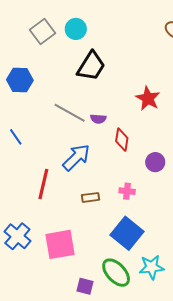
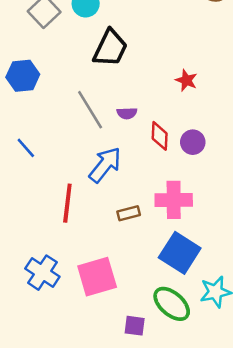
red star: (148, 98) -> (186, 80), size x0.7
gray line: (70, 113) -> (90, 110), turned 36
purple circle: (155, 162) -> (193, 142), moved
pink cross: (127, 191) -> (174, 200), size x1.8

